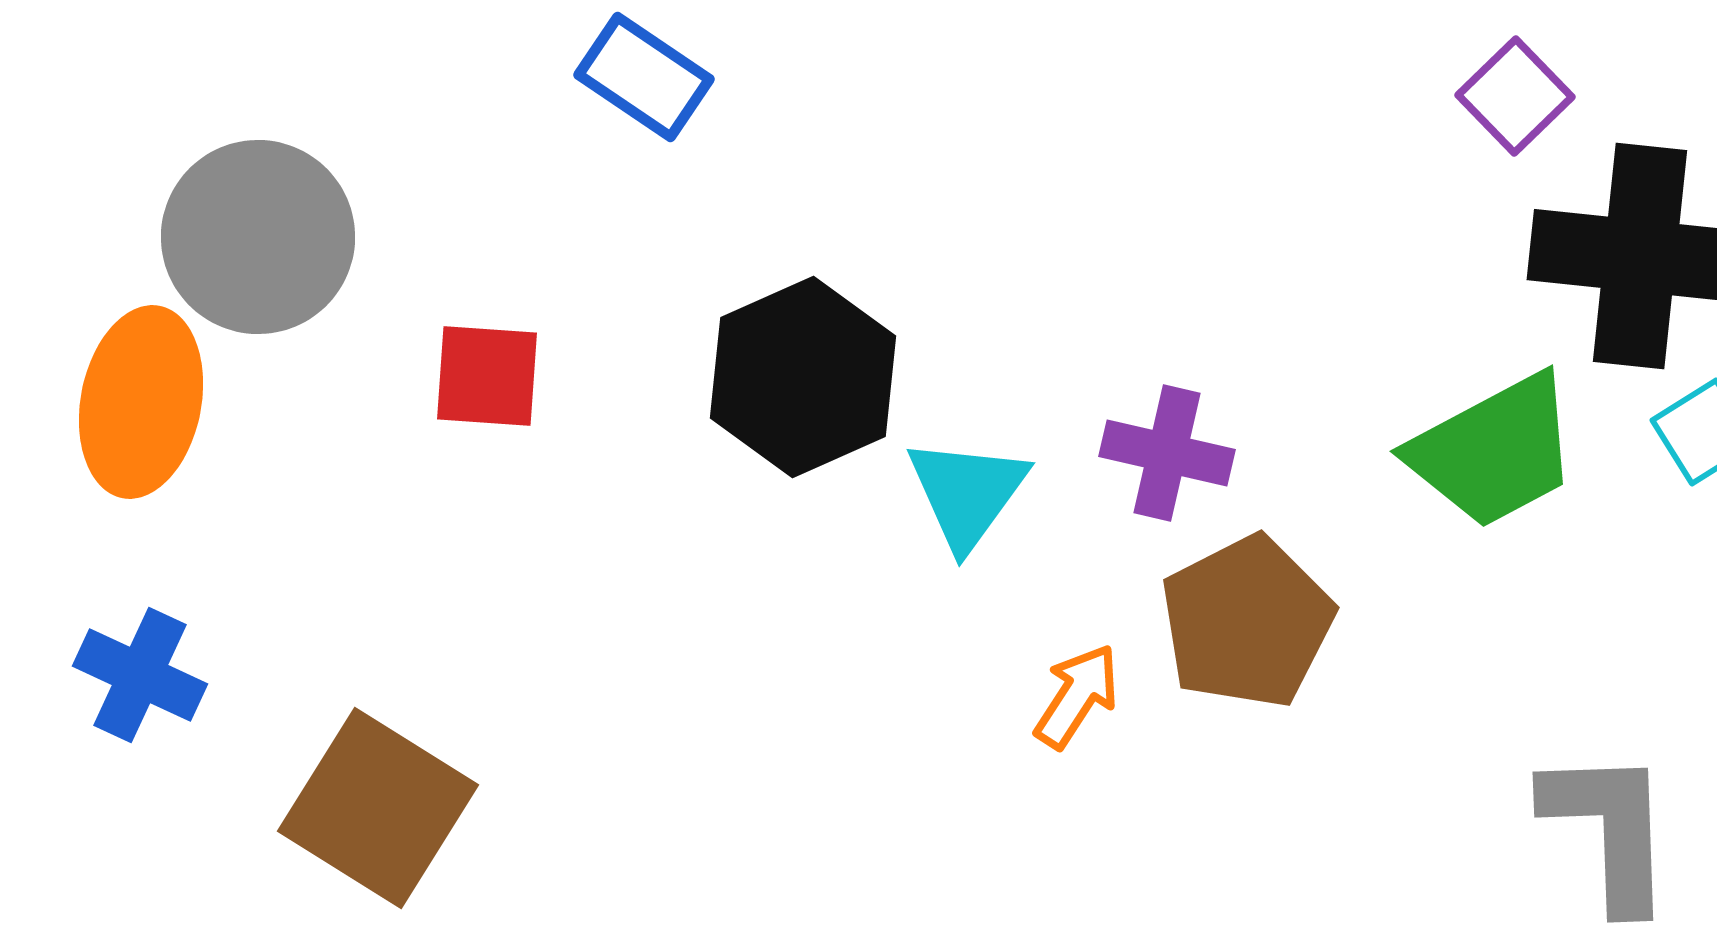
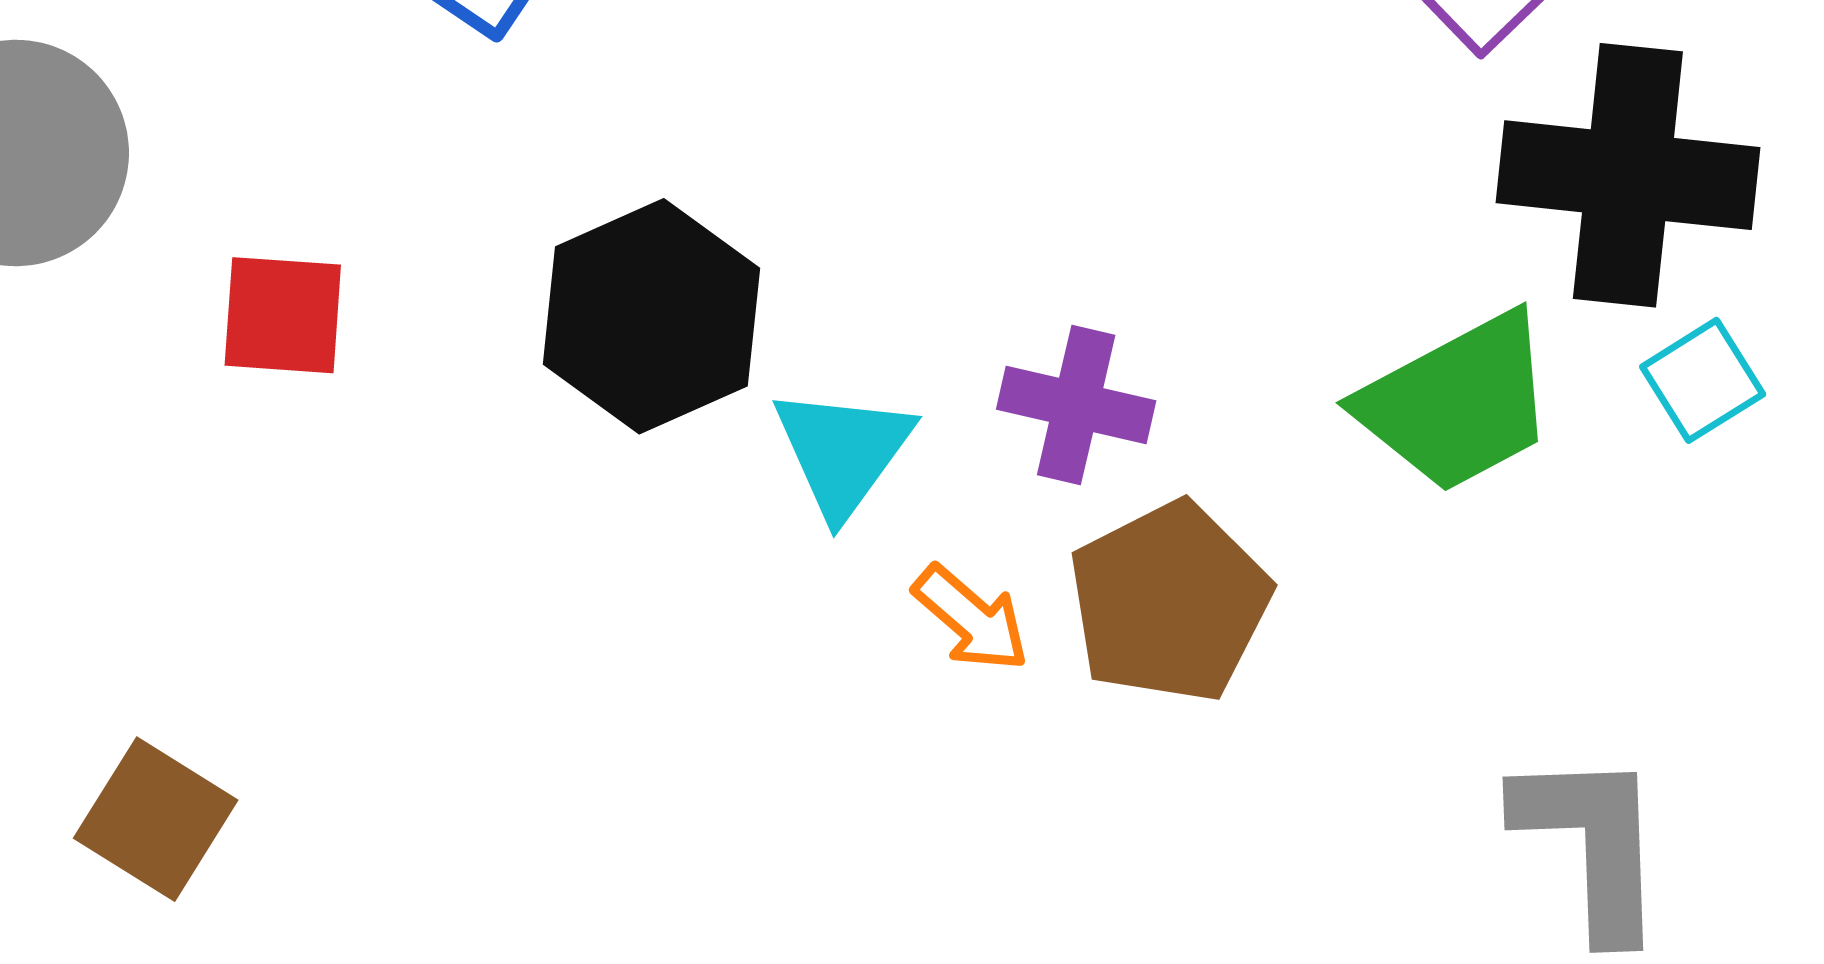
orange arrow: (1077, 696) -> (971, 618), moved, turned 98
brown square: (378, 808) -> (156, 819), size x0.7

